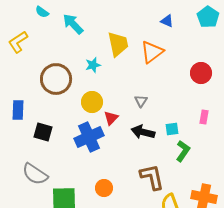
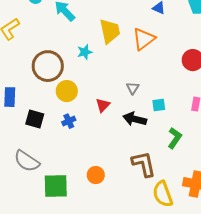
yellow circle: (92, 102) -> (67, 91), moved
cyan square: (172, 129) -> (159, 105), moved
blue cross: (89, 137) -> (69, 121), moved, size x0.5

